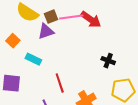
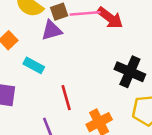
black cross: (108, 61) -> (130, 72), size x1.6

